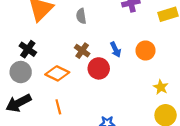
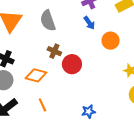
gray semicircle: (81, 16) -> (48, 21), size x1.5
blue arrow: (116, 50) -> (89, 23), moved

